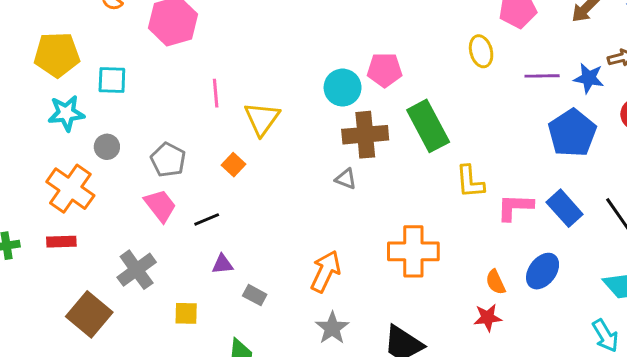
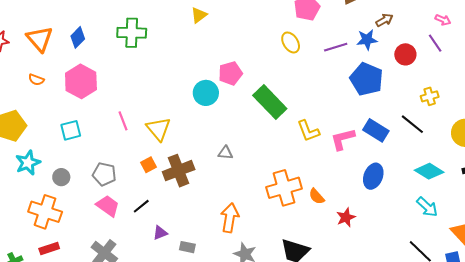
cyan square: (112, 80) -> (71, 130), moved
brown cross: (365, 135) -> (179, 171), moved
orange square: (233, 165) -> (148, 165), turned 35
orange semicircle: (496, 282) -> (317, 196), moved

